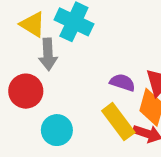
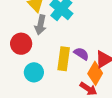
yellow rectangle: (118, 122) -> (64, 59), moved, turned 30

